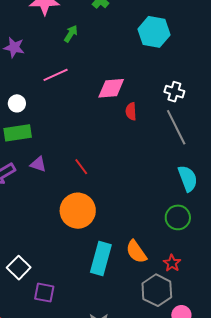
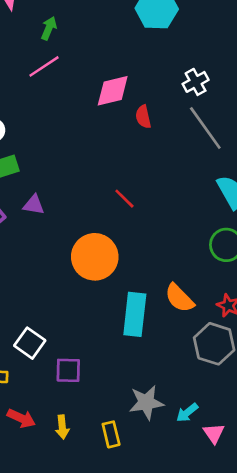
pink line: (56, 75) -> (44, 66), moved
white cross: (174, 92) -> (196, 82), turned -36
red line: (81, 167) -> (124, 199), moved

